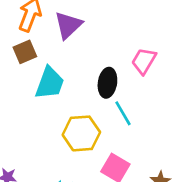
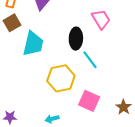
pink trapezoid: (144, 61) -> (101, 19), turned 125

